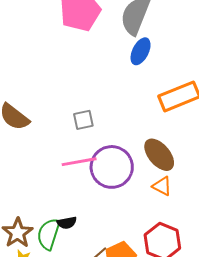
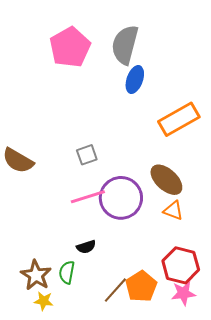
black semicircle: (67, 223) -> (86, 247), moved
green semicircle: (49, 234) -> (67, 272), size x0.7

